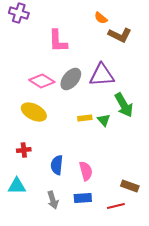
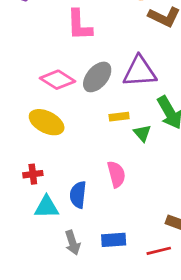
yellow rectangle: (85, 118) -> (119, 117), moved
pink semicircle: (86, 171) -> (116, 174), moved
cyan triangle: (17, 186) -> (47, 207), moved

